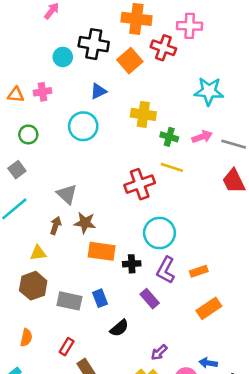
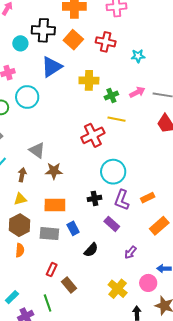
red cross: (163, 48) -> (106, 42), moved
blue triangle: (98, 91) -> (52, 67), size x1.6
cyan star: (209, 91) -> (138, 56), size x0.6
cyan circle: (83, 126) -> (27, 97), moved
green cross: (169, 137) -> (111, 96), turned -32
brown arrow: (56, 226) -> (22, 175), moved
orange rectangle: (102, 251) -> (55, 205), moved
orange semicircle: (26, 338) -> (20, 250), moved
purple arrow: (159, 352) -> (130, 252), moved

